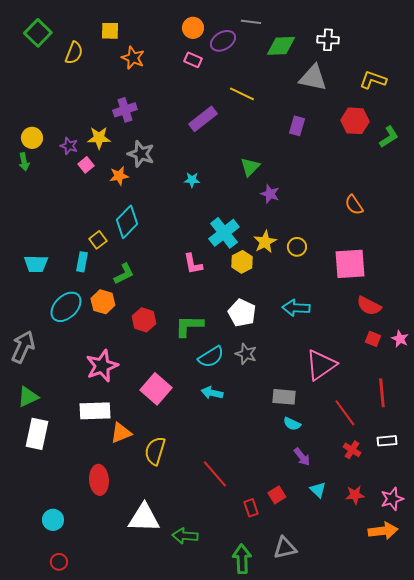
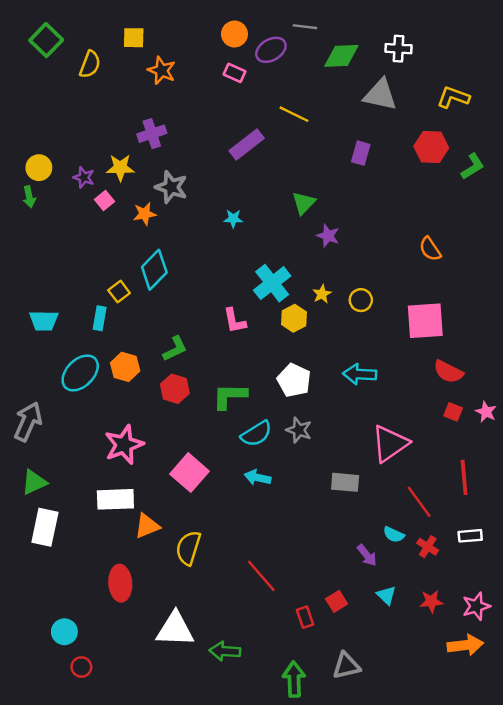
yellow star: (265, 242) -> (322, 294), size x0.7
green L-shape: (124, 274) -> (175, 349), moved
cyan semicircle: (292, 424) -> (394, 535), moved
red circle: (59, 562) -> (81, 667), moved

